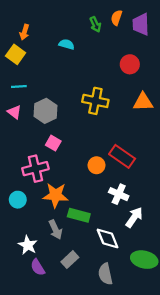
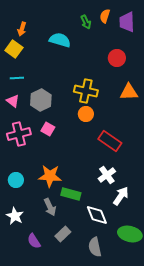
cyan semicircle: (67, 44) -> (60, 40), size x1.5
orange circle: (97, 165) -> (86, 114), moved
pink cross: (35, 169) -> (19, 134), moved
white cross: (119, 194) -> (107, 175), turned 30
white star: (28, 245) -> (15, 216), moved

